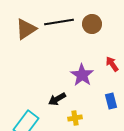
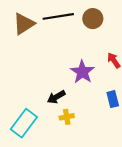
yellow cross: (75, 118) -> (67, 117), moved

